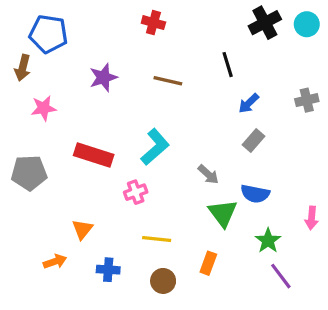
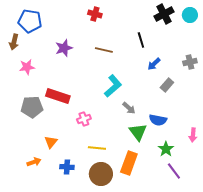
gray rectangle: (253, 140) -> (167, 85), moved
cyan L-shape: (155, 147) -> (113, 86), moved
gray pentagon: (29, 173) -> (32, 107), moved
orange rectangle: (208, 263) -> (129, 163), size x1.6
brown circle: (163, 281) -> (101, 174), size x1.5

